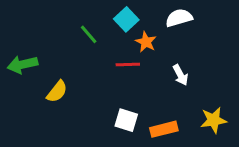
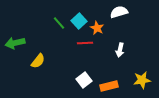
cyan square: (126, 19) -> (79, 21), moved
white arrow: (180, 75) -> (120, 50), turned 40
white square: (126, 120) -> (84, 80), turned 35

